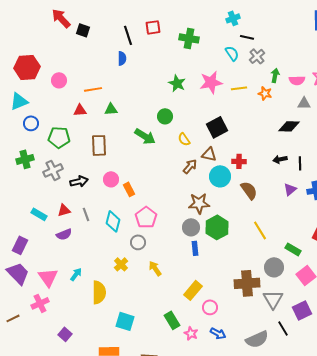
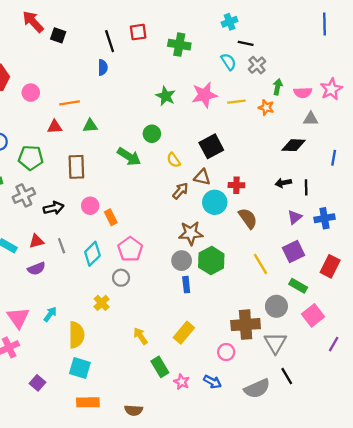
cyan diamond: (113, 221) -> (92, 254), turned 30
yellow arrow: (155, 268) -> (140, 336), moved
pink circle: (210, 307) -> (226, 352), moved
purple square: (302, 310) -> (294, 251), moved
cyan square: (125, 321) -> (80, 368), moved

